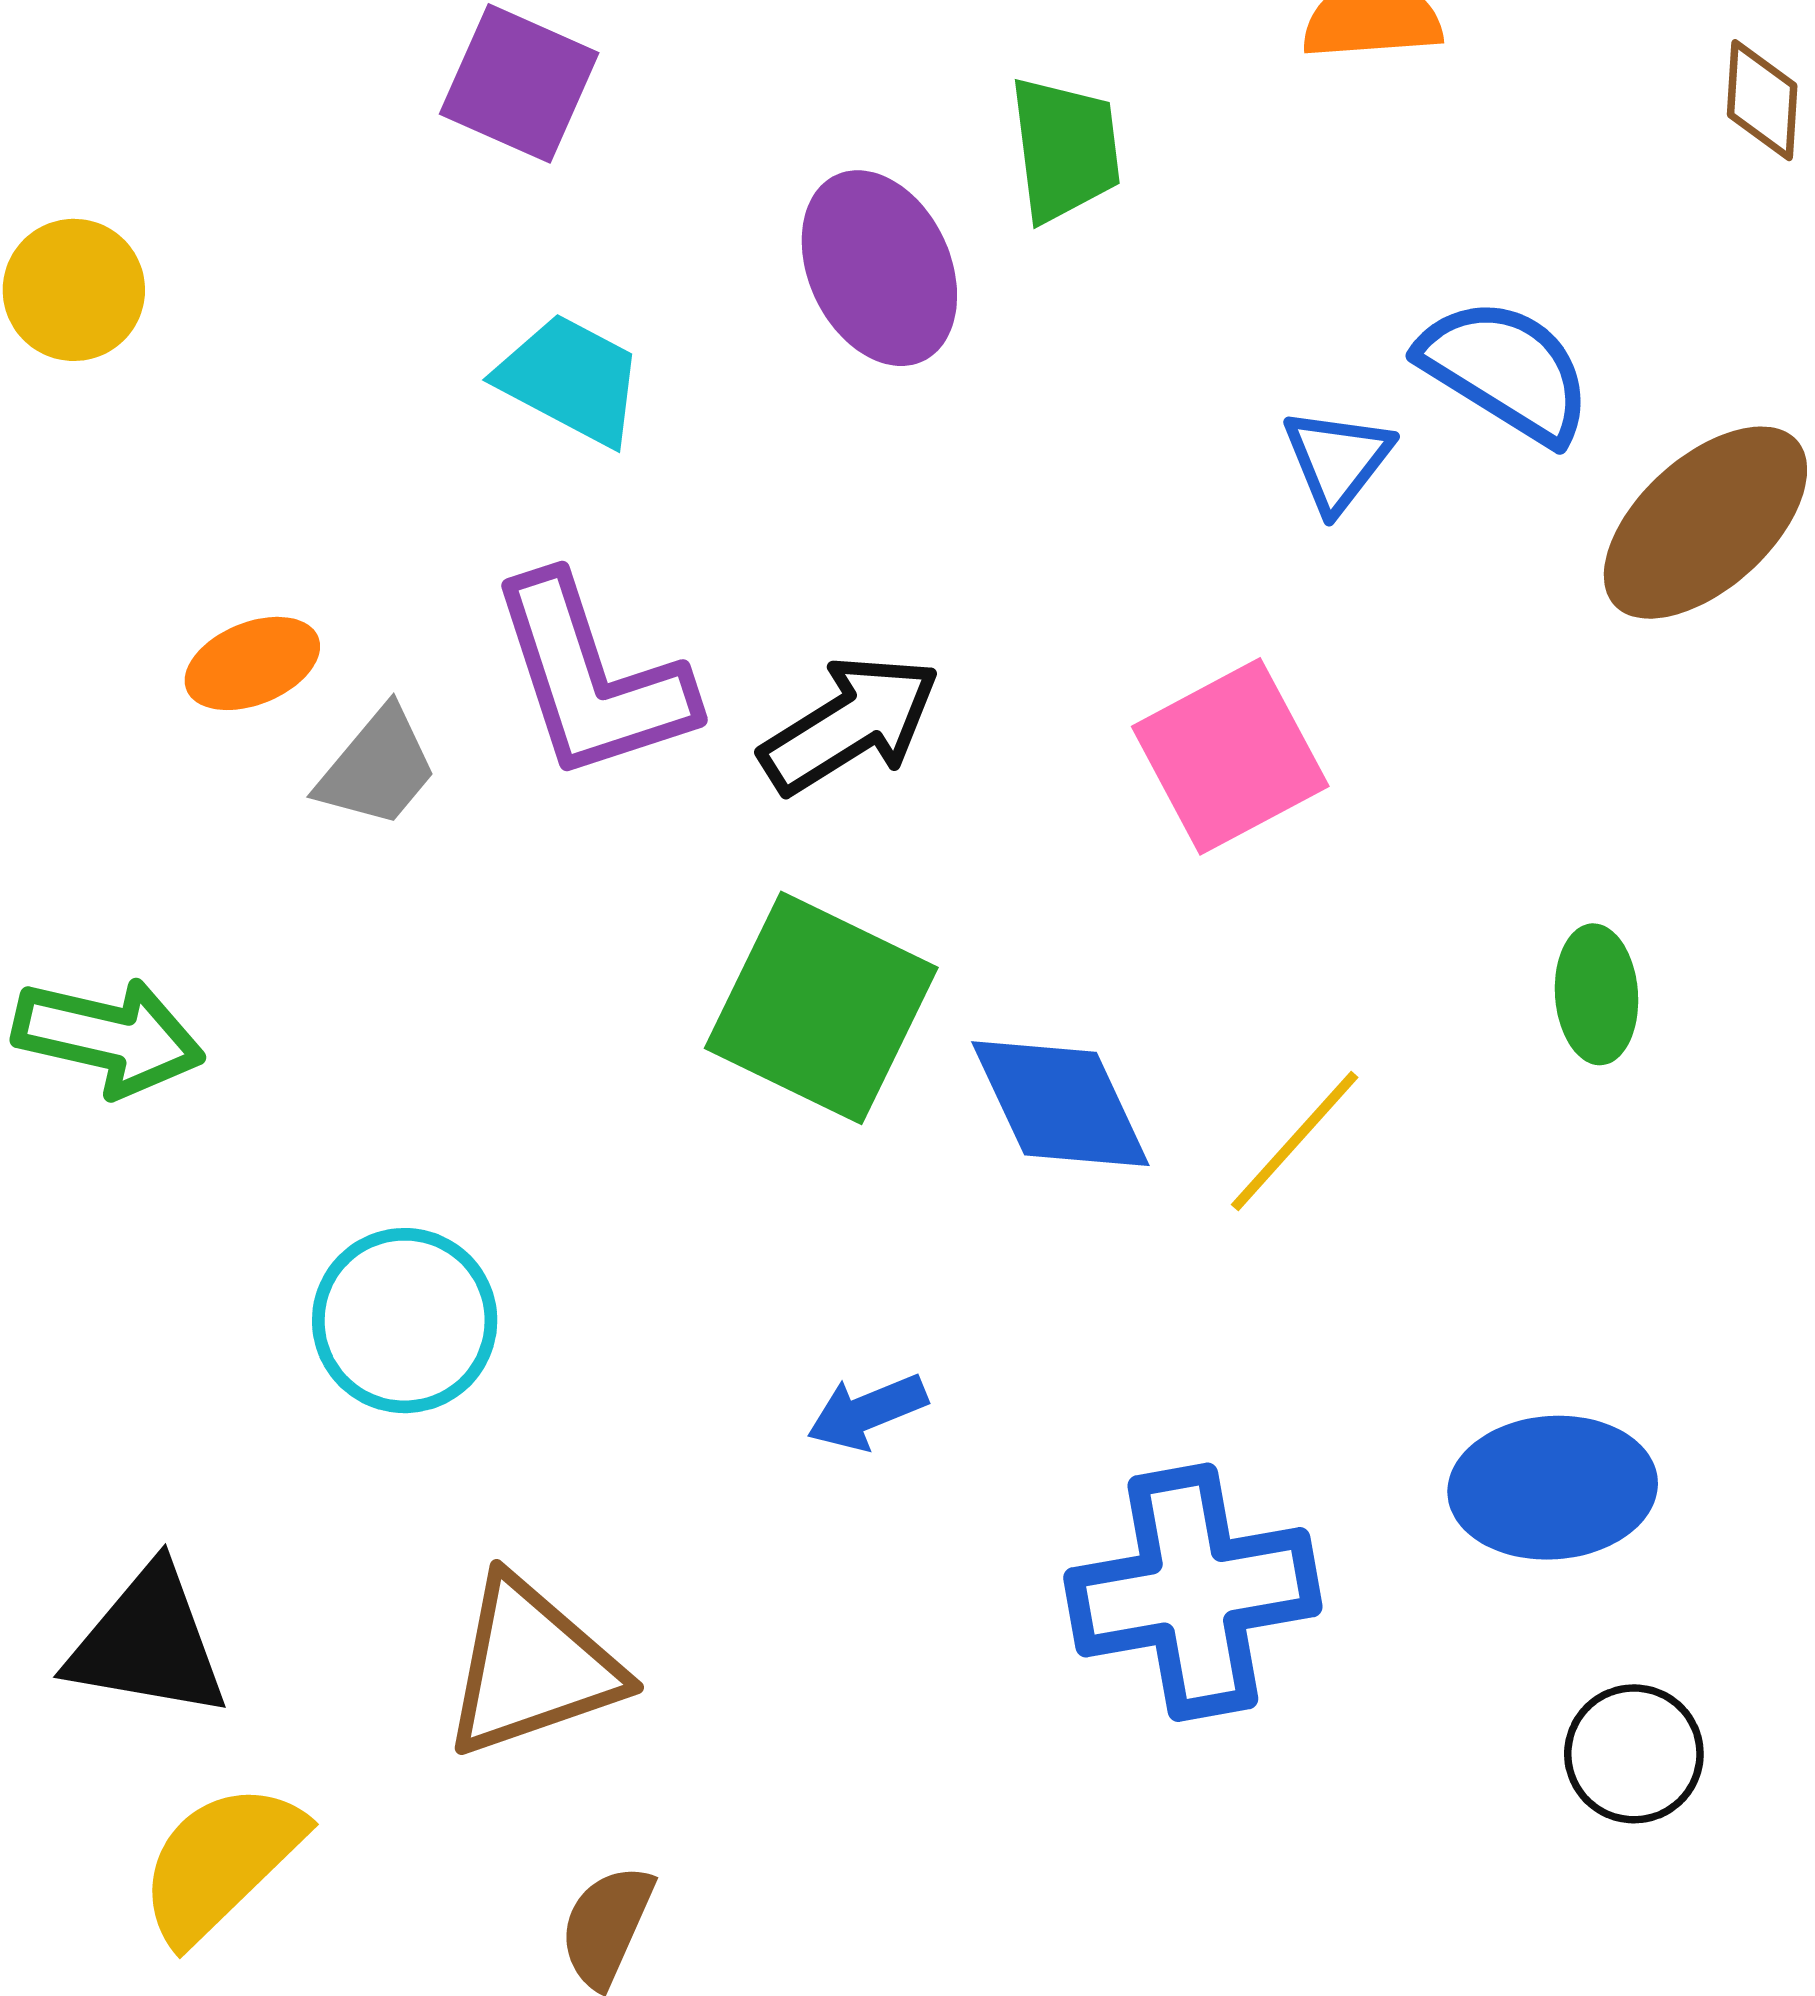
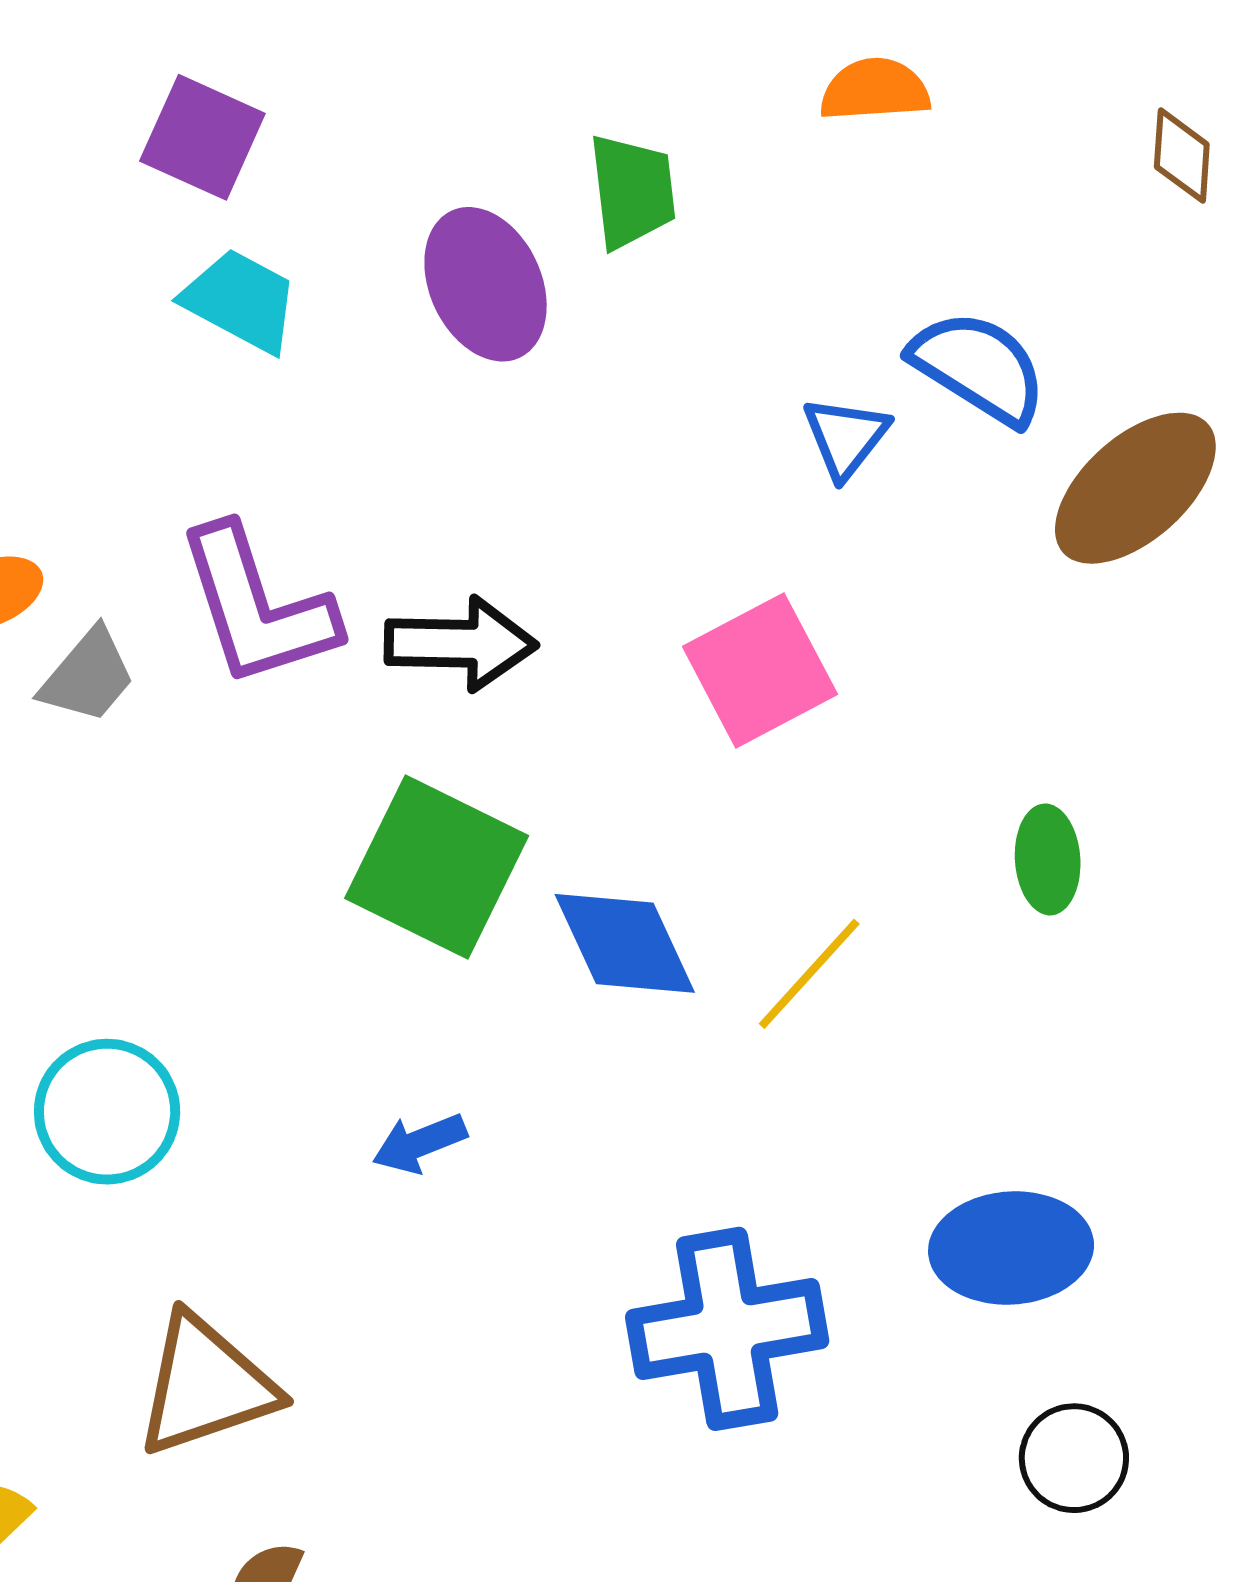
cyan trapezoid: (571, 379) -> (241, 301), moved
black arrow: (850, 724) -> (461, 644), turned 33
blue arrow: (867, 1412) -> (419, 1143), moved

